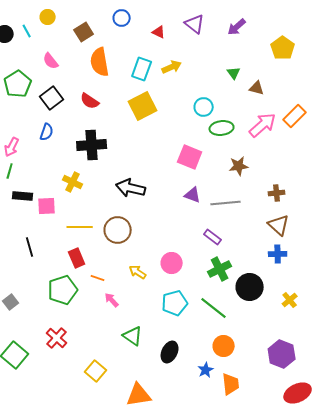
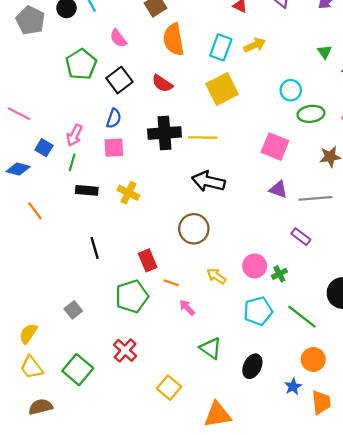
yellow cross: (73, 182) -> (128, 193), moved
pink square: (47, 206) -> (114, 148), moved
yellow line: (80, 227) -> (203, 138), moved
green cross: (220, 269) -> (279, 274), moved, size x0.6

